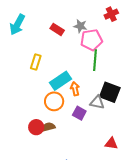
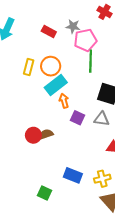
red cross: (111, 14) -> (105, 12), turned -32
orange arrow: (75, 89) -> (64, 101), moved
orange circle: (54, 101) -> (51, 66), moved
gray triangle: (97, 102) -> (102, 119), moved

